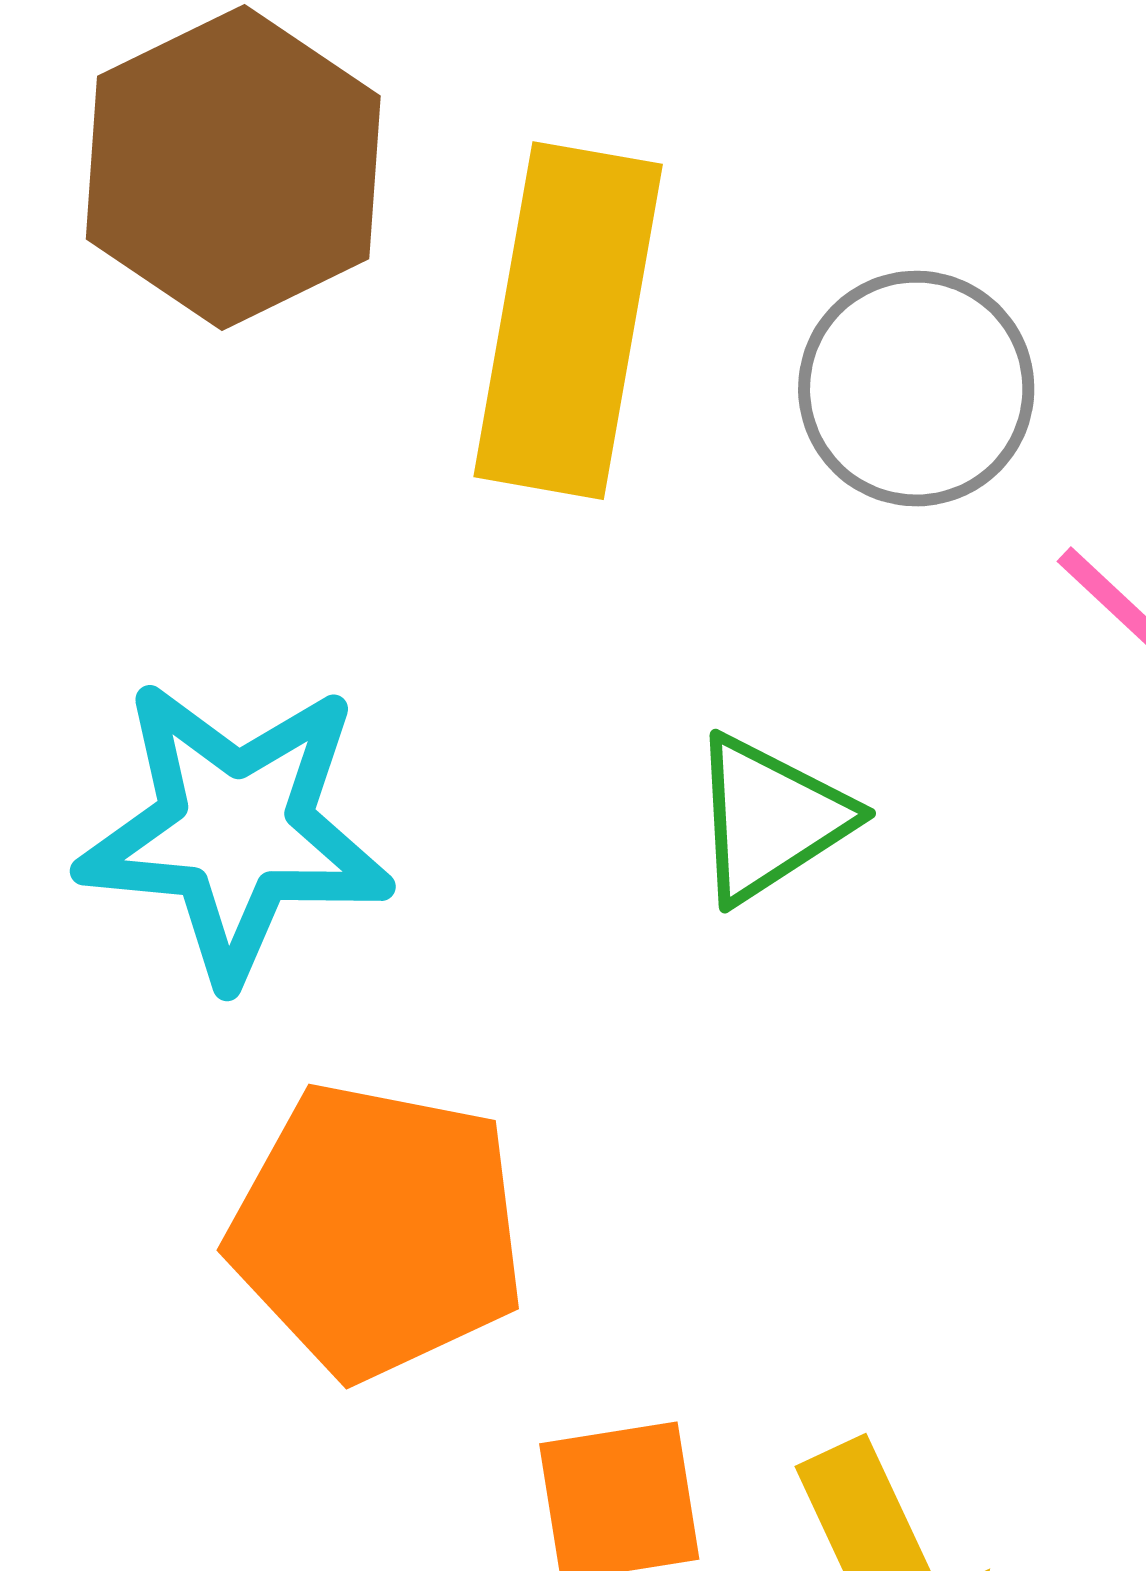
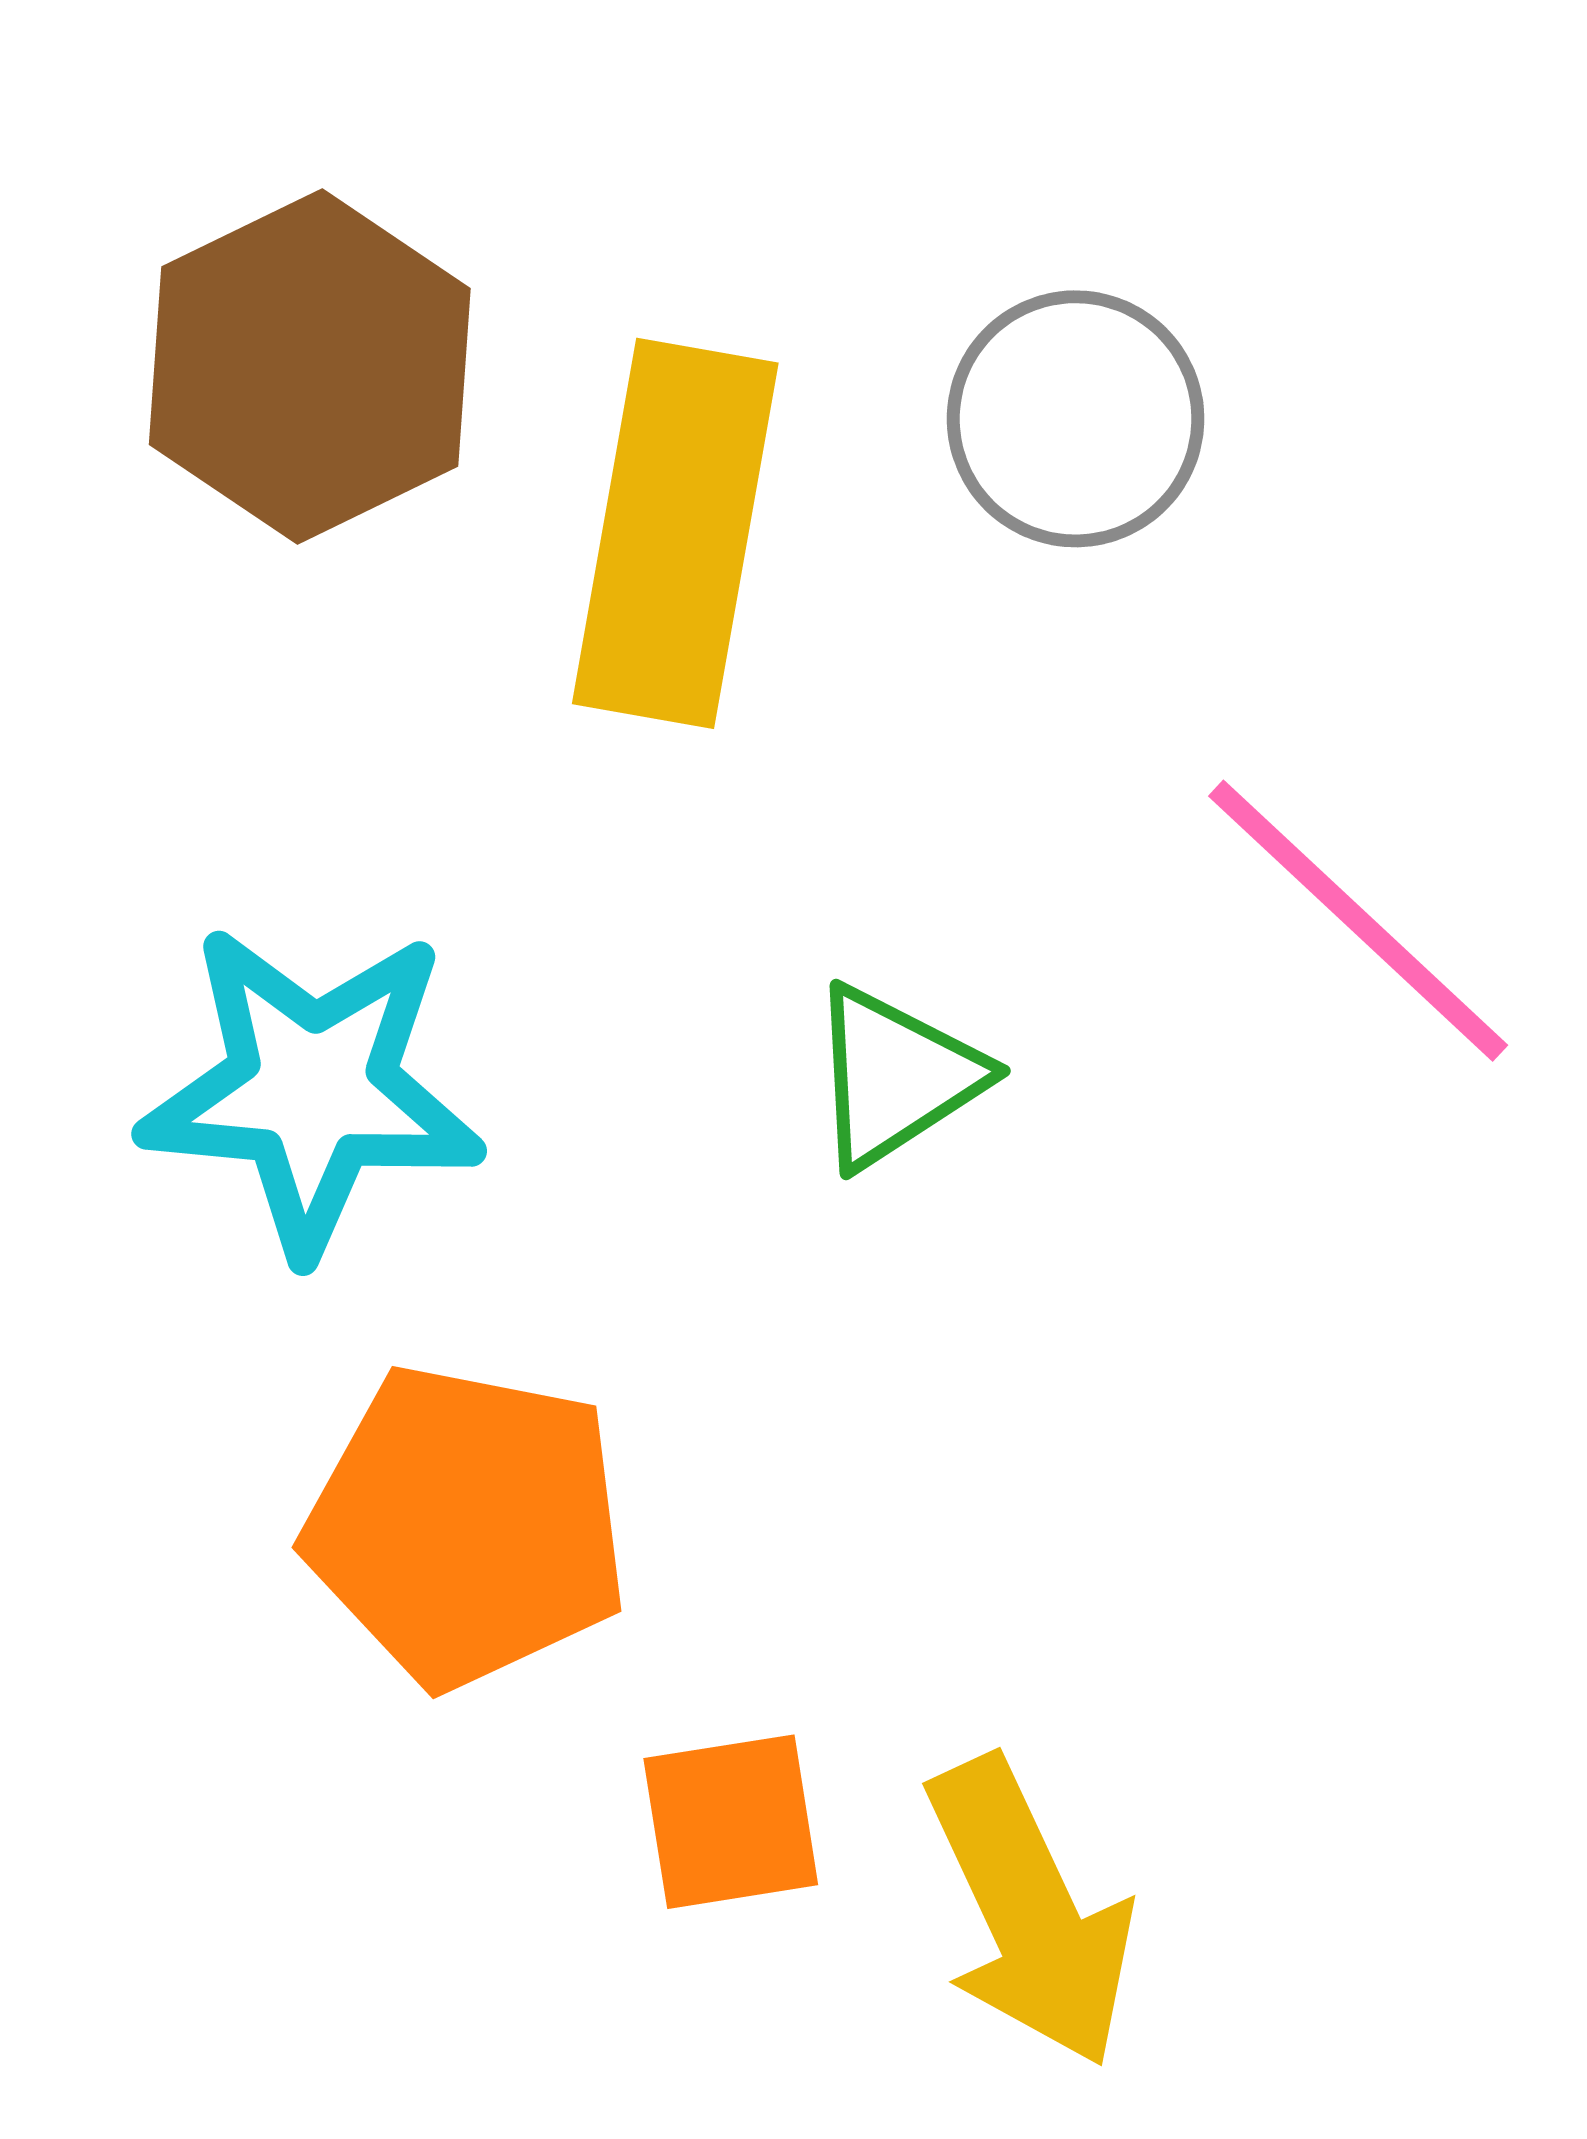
gray circle: (916, 389) -> (1076, 419), moved

